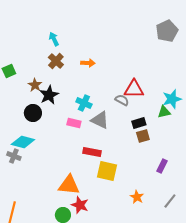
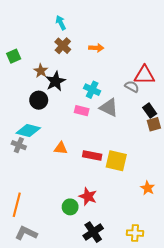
black rectangle: (139, 123) -> (150, 111), turned 72
red rectangle: (92, 152) -> (92, 156), moved
orange triangle: (69, 185) -> (61, 148), moved, size x0.6

